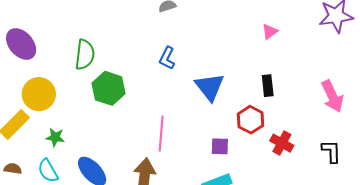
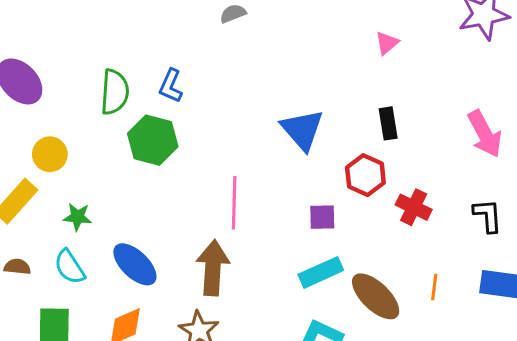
blue L-shape: (167, 58) -> (171, 86), moved
yellow circle: (39, 94) -> (50, 154), size x0.7

